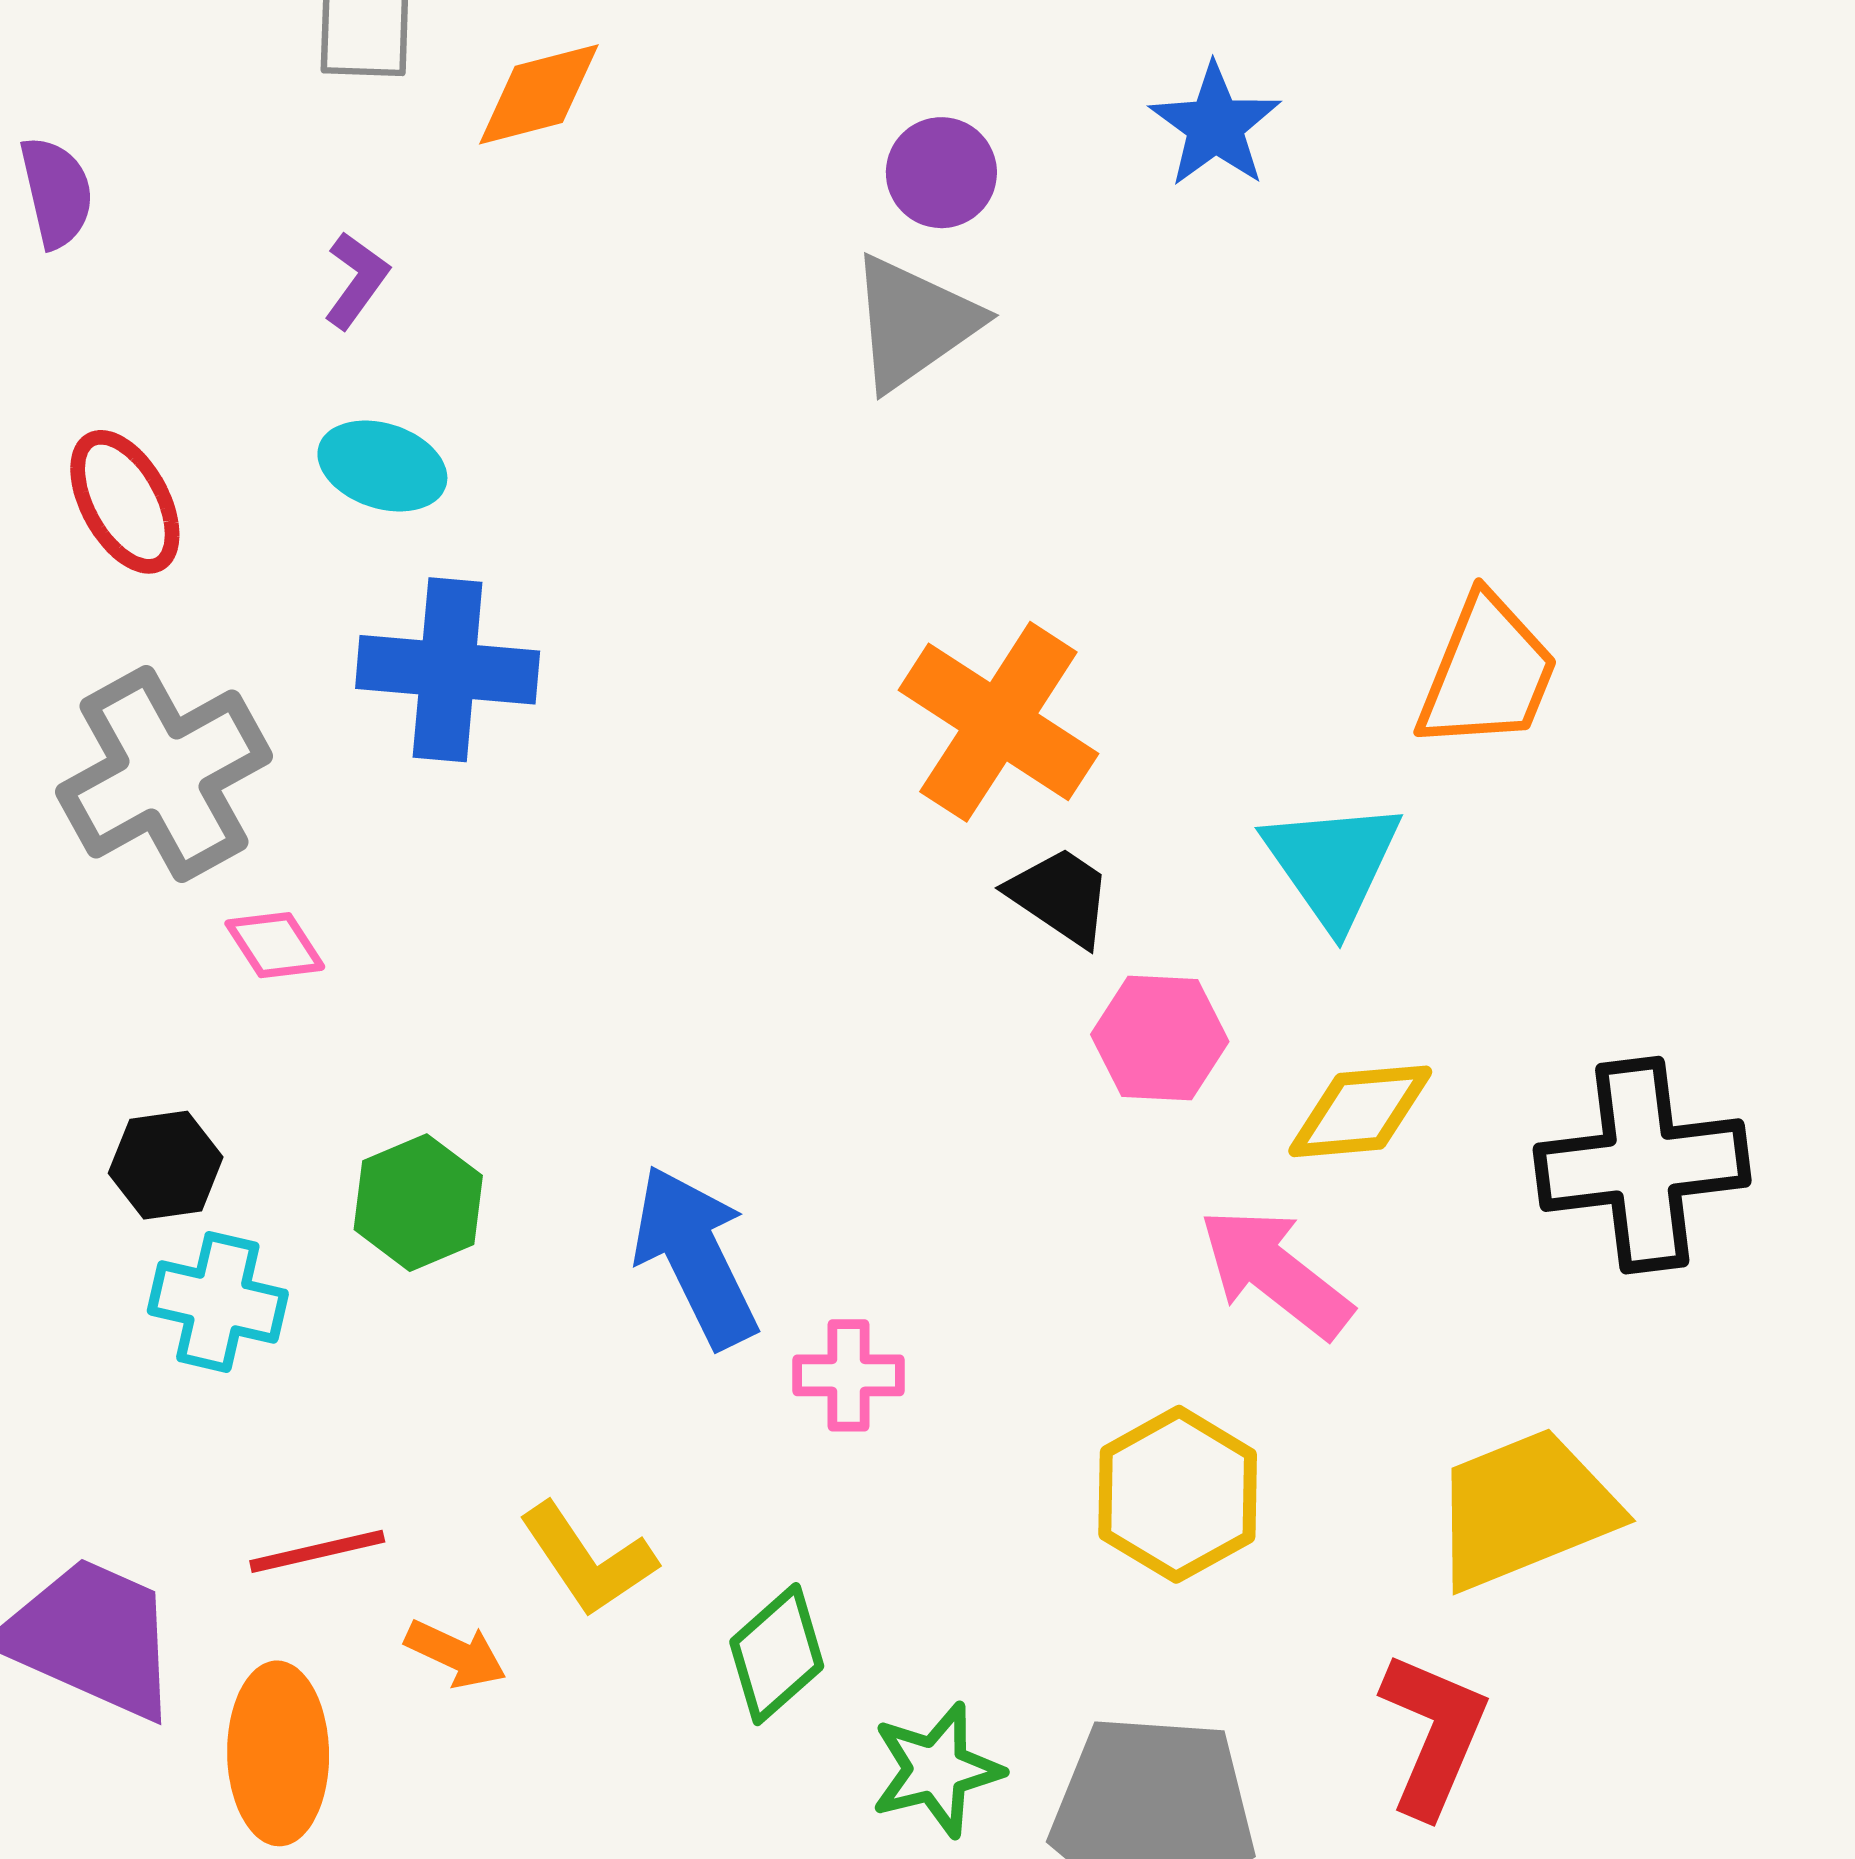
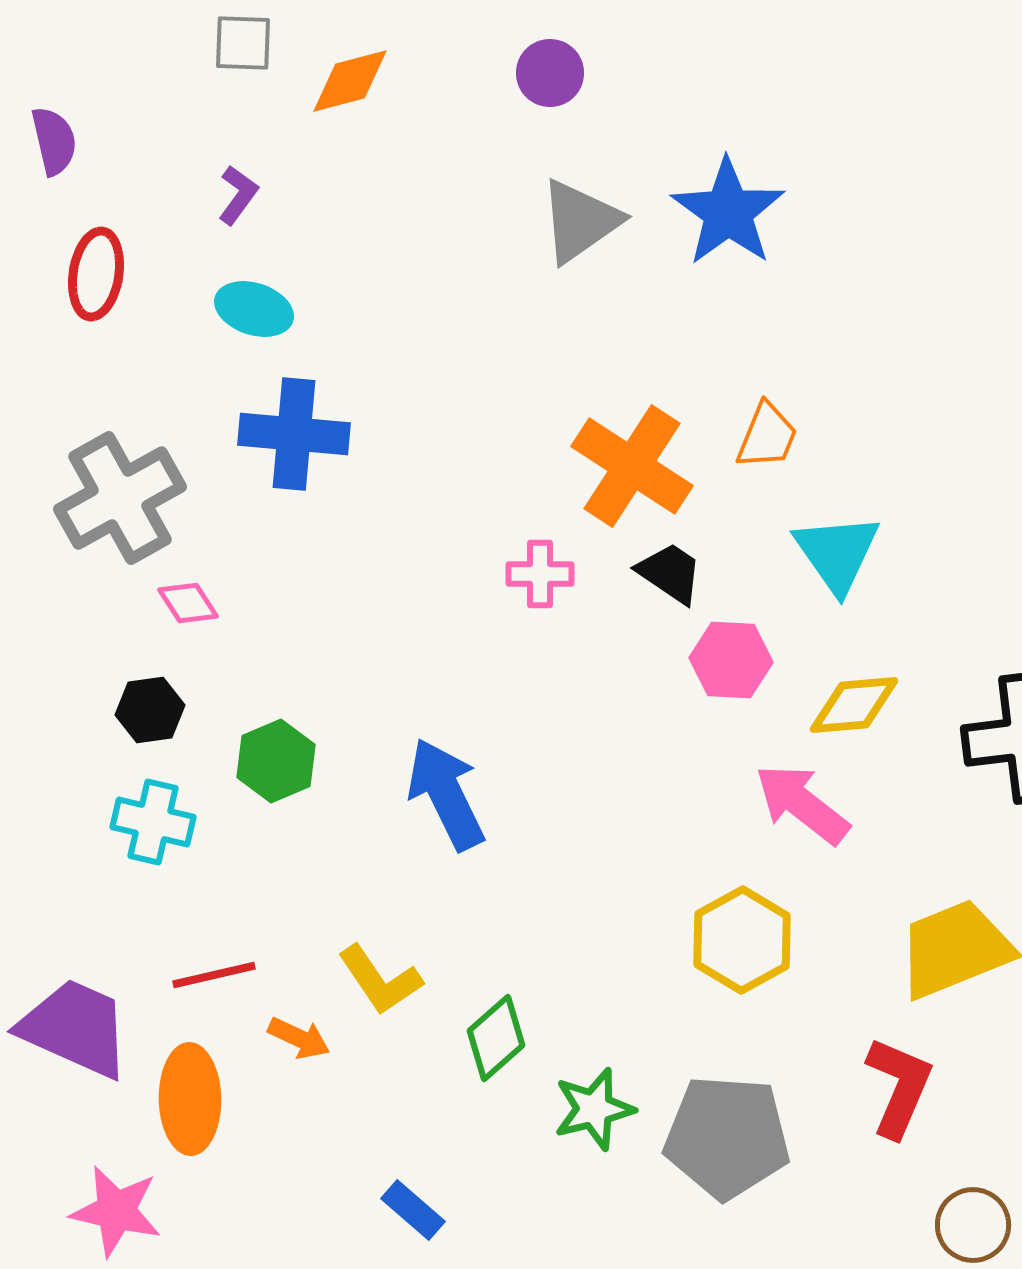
blue star: (1215, 125) -> (728, 212), moved, size x1.4
purple circle: (941, 173) -> (550, 73), moved
red ellipse: (125, 502) -> (96, 274), moved, turned 38
orange trapezoid: (1487, 673) -> (767, 436), moved, size x0.7
black hexagon: (166, 1165) -> (150, 710), moved
pink cross: (848, 1375) -> (540, 574), moved

